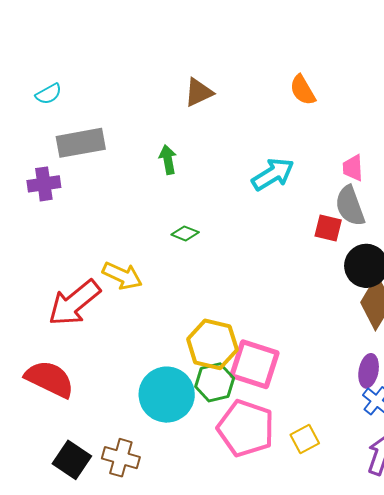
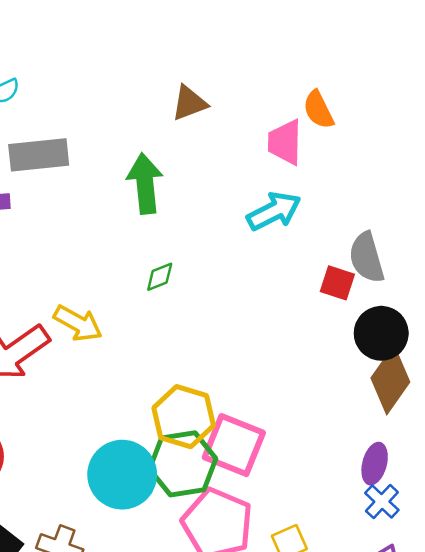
green arrow: (168, 160) -> (145, 183), size x1.6
pink trapezoid: (353, 168) -> (285, 142), moved, size x1.4
green diamond: (185, 233) -> (160, 277), turned -48
green hexagon: (215, 382) -> (183, 464), size x1.4

